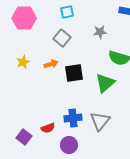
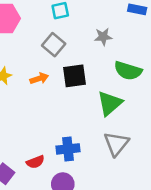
black square: (74, 73) -> (75, 76), moved
gray triangle: (100, 121) -> (116, 144), moved

